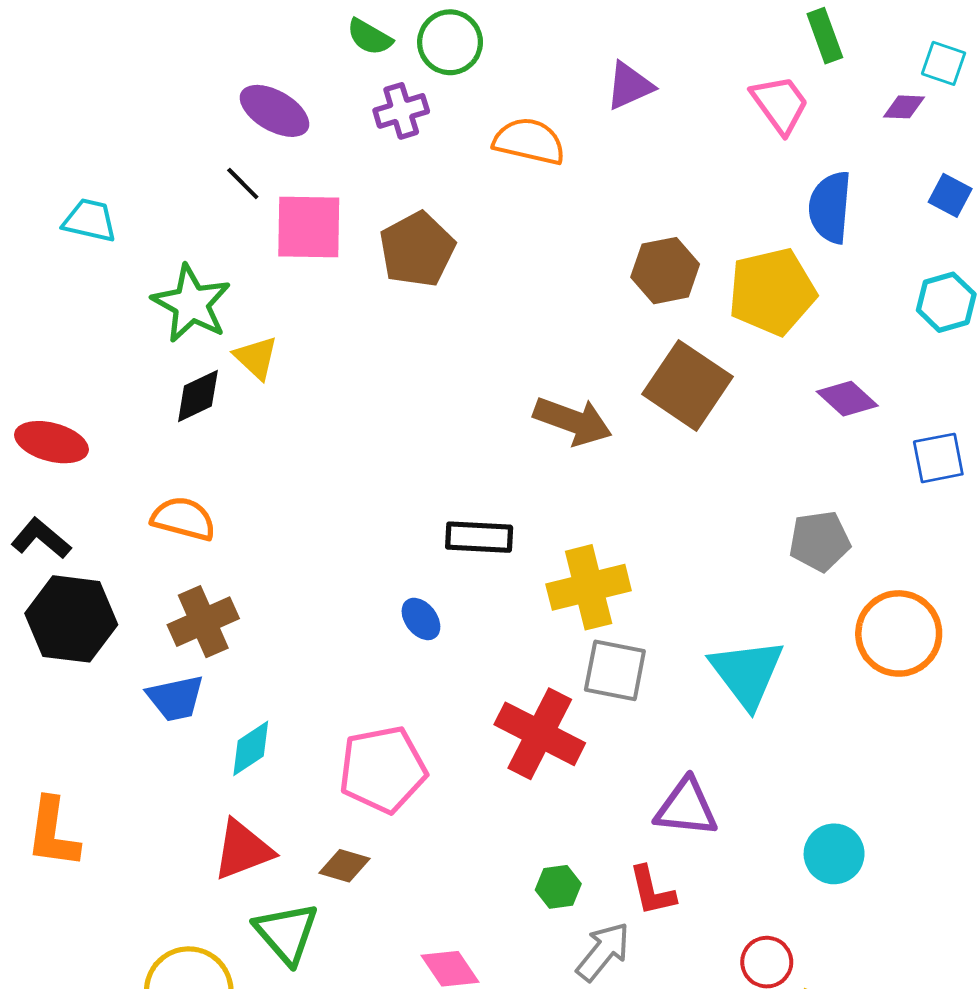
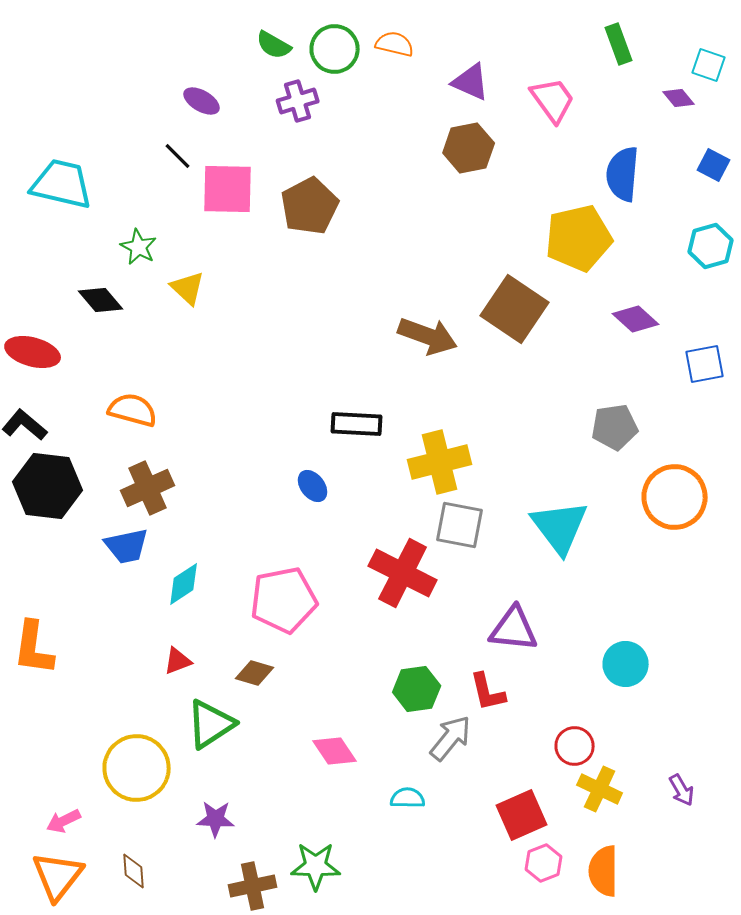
purple triangle: (629, 86) -> (471, 82), turned 48
pink trapezoid: (780, 104) -> (553, 100), moved
purple diamond: (904, 107) -> (679, 98), turned 48
purple ellipse: (274, 111) -> (202, 101), size x0.7
orange semicircle: (529, 141) -> (395, 44), moved, size x0.7
cyan trapezoid: (90, 220) -> (62, 184), size x1.5
brown hexagon: (665, 271) -> (469, 148), moved
green star: (191, 304) -> (139, 247), size x0.6
black diamond: (198, 396) -> (101, 300), moved, turned 75
red triangle: (243, 850) -> (178, 661), size x0.6
green hexagon: (558, 887) -> (417, 689), size x1.4
green triangle: (286, 933) -> (211, 724), turned 38

